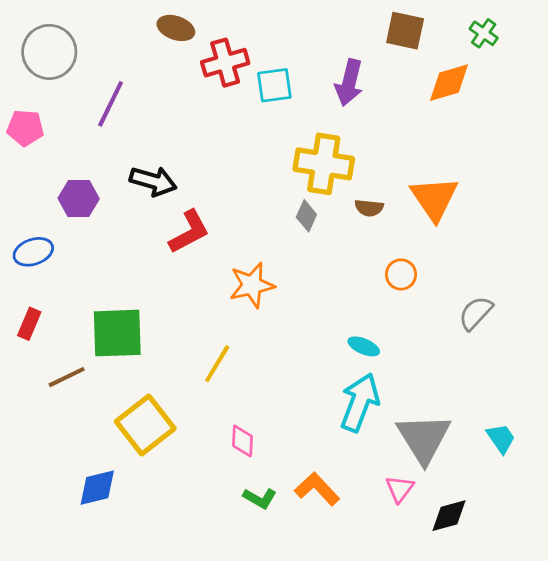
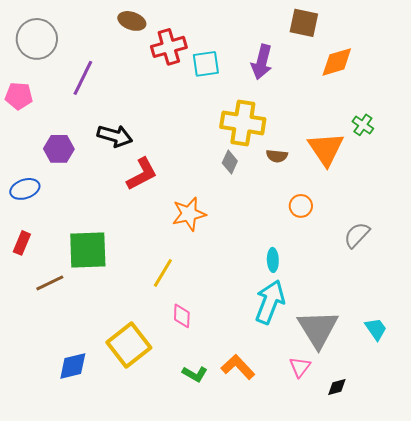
green cross: (484, 33) -> (363, 125), moved
cyan ellipse: (364, 346) -> (273, 260), turned 65
yellow square: (145, 425) -> (129, 345), moved
pink diamond: (242, 441) -> (182, 316), moved
black diamond: (449, 516) -> (337, 387), size x0.7

